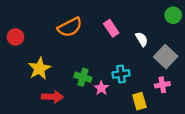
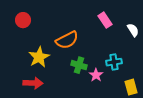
orange semicircle: (70, 27) -> (67, 40), moved
red circle: (15, 37) -> (23, 20), moved
red arrow: (52, 97) -> (33, 83), moved

